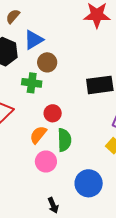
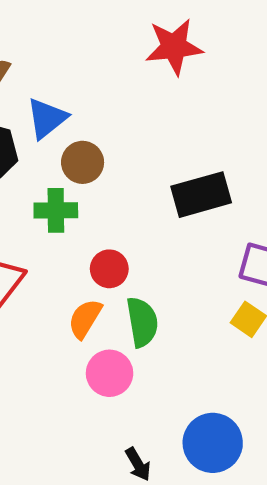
blue circle: (89, 183) -> (213, 443), moved

